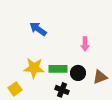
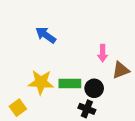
brown triangle: (100, 77) -> (121, 70), moved
black cross: (62, 90) -> (87, 109), moved

